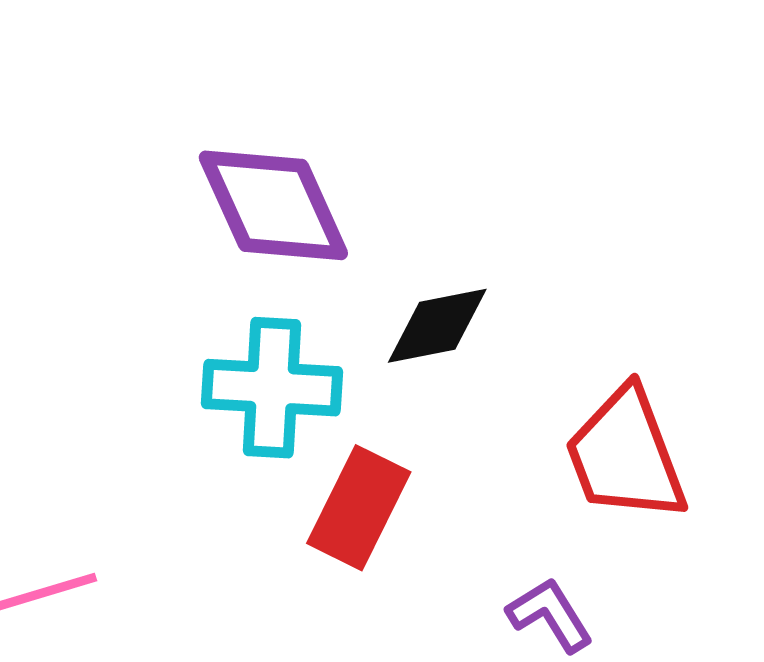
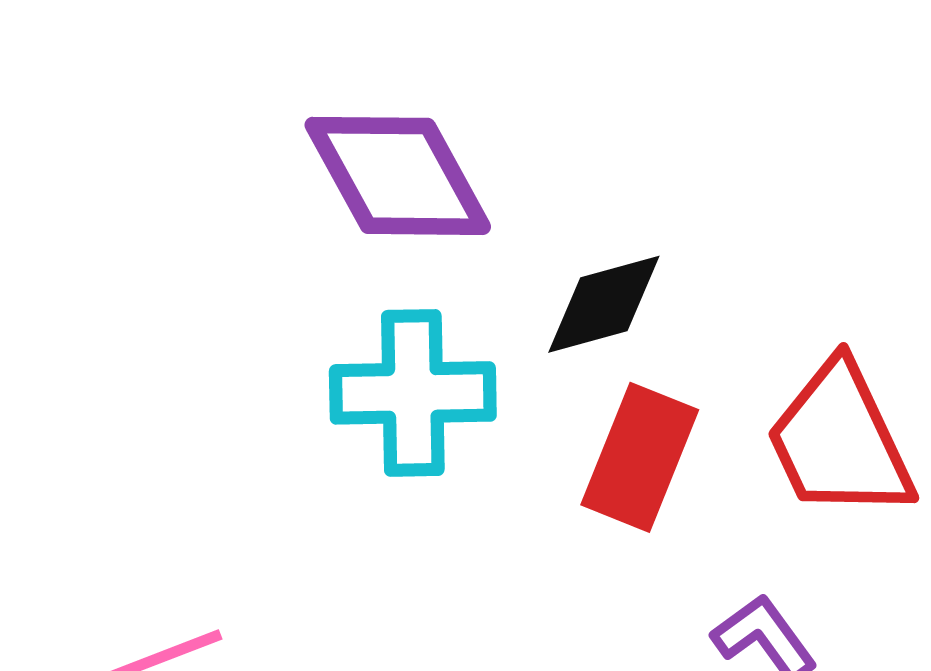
red rectangle: (359, 508) -> (640, 457), moved

